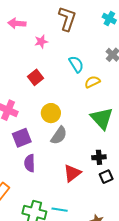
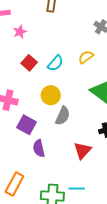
pink star: (41, 42) -> (20, 32), moved
cyan semicircle: (76, 64) -> (55, 63), moved, turned 84
purple square: (22, 138) -> (26, 125), turned -30

